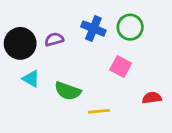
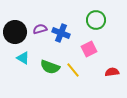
blue cross: (93, 28) -> (61, 33), moved
pink square: (121, 66) -> (89, 49), turned 35
yellow line: (99, 111) -> (73, 70), moved, turned 56

